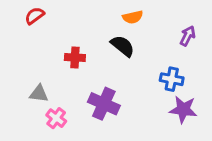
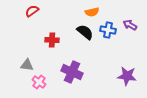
red semicircle: (35, 16) -> (32, 11), moved
purple arrow: (188, 36) -> (130, 25), turned -88
blue cross: (172, 79) -> (108, 30), moved

